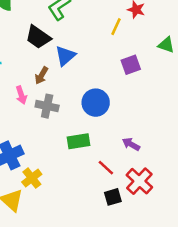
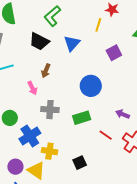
blue triangle: (65, 56) -> (72, 43), moved
gray cross: (47, 106) -> (50, 110), moved
yellow cross: (32, 178) -> (49, 151), turned -35
black square: (113, 197) -> (80, 163), moved

